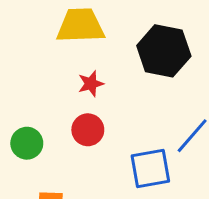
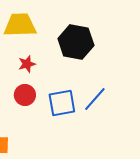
blue square: (150, 168) -> (62, 103), moved

